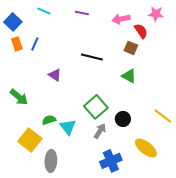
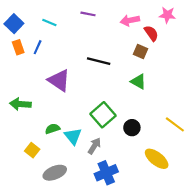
cyan line: (44, 11) -> (49, 23), moved
purple triangle: (55, 75) -> (59, 80), size x1.6
green arrow: (19, 97) -> (20, 104), turned 144
gray arrow: (100, 131) -> (94, 146), moved
yellow square: (30, 140) -> (32, 150), size x0.6
gray ellipse: (51, 161) -> (55, 173), turned 65
blue cross: (111, 161) -> (106, 173), moved

